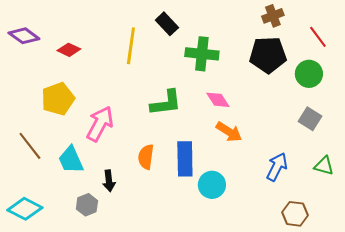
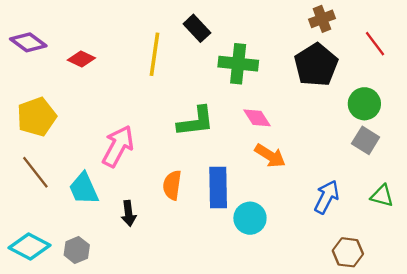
black pentagon: (268, 55) -> (316, 65), turned -30
green circle: (309, 74) -> (364, 104), moved
yellow pentagon: (58, 99) -> (37, 117), moved
gray hexagon: (87, 205) -> (77, 250), moved

